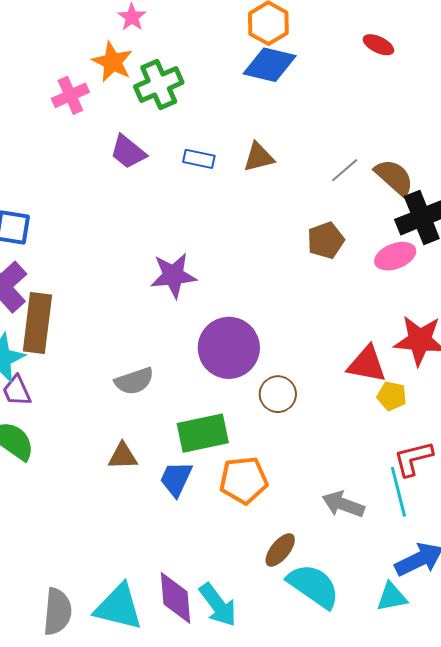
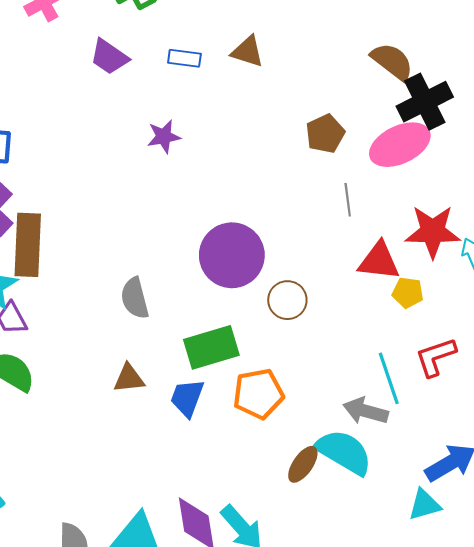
brown triangle: (259, 157) -> (247, 52), turned 36
gray line: (345, 170) -> (348, 200), moved, turned -52
pink ellipse: (395, 256) -> (400, 145), size x1.4
purple star: (173, 275) -> (164, 137), moved, size x0.7
gray semicircle: (134, 381) -> (135, 298), turned 99
cyan line: (398, 492) -> (389, 378), moved
cyan semicircle: (313, 586) -> (344, 452), moved

